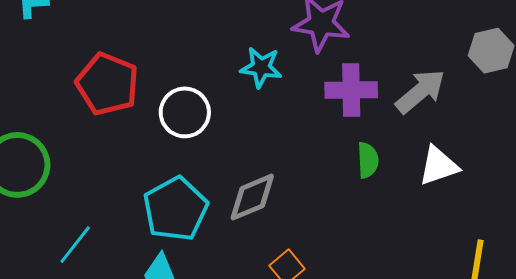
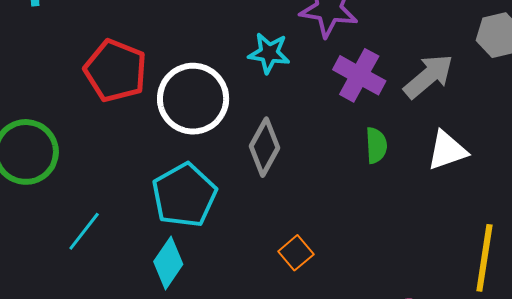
purple cross: (351, 90) -> (359, 75), turned 30
white circle: (185, 112) -> (193, 99), size x1.4
gray diamond: (252, 197) -> (264, 147), moved, turned -38

